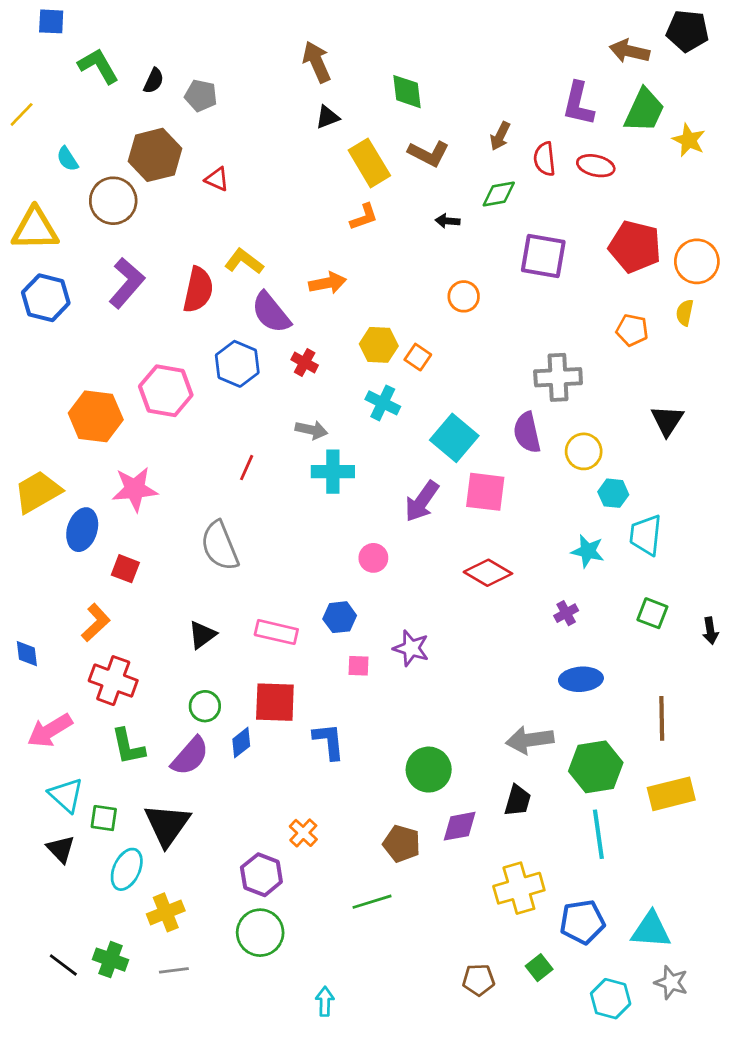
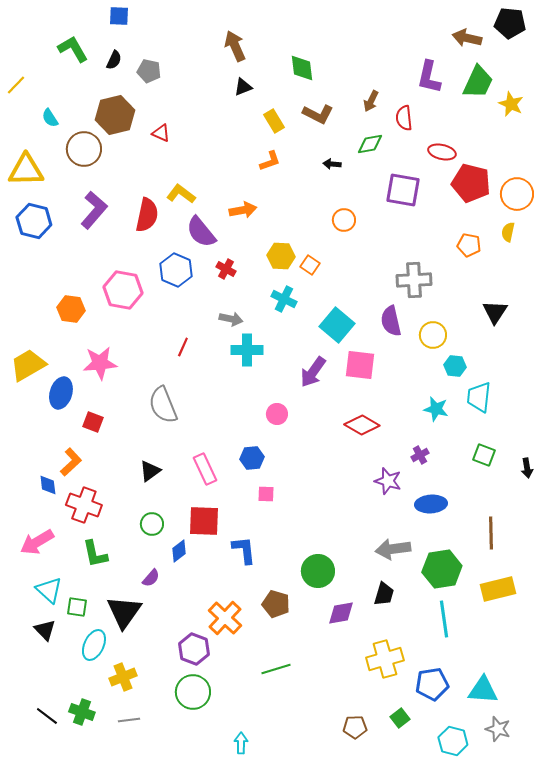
blue square: (51, 21) -> (119, 16), moved
yellow rectangle: (369, 163) -> (274, 121), size x0.7
red ellipse: (596, 166) -> (442, 152), moved
orange hexagon: (96, 416) -> (71, 309), size x0.7
pink rectangle: (276, 632) -> (205, 469), turned 52
purple star: (411, 648) -> (388, 481), moved
blue diamond: (27, 654) -> (48, 485), moved
purple semicircle: (190, 756) -> (151, 578), moved, size x0.6
orange cross: (303, 833) -> (225, 618), size x1.6
brown pentagon: (402, 844) -> (276, 604), moved

